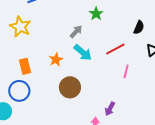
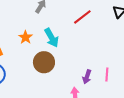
cyan arrow: (83, 53) -> (52, 38), moved, turned 30
pink line: (126, 71) -> (107, 75), moved

